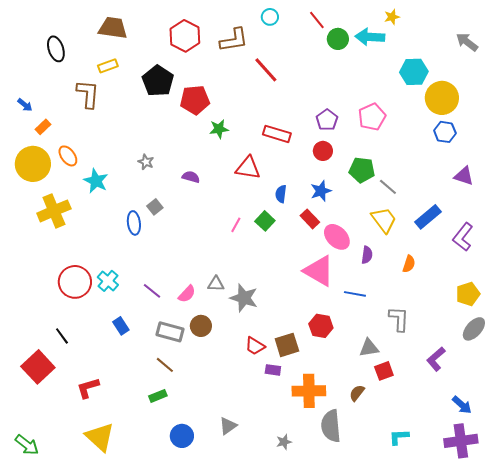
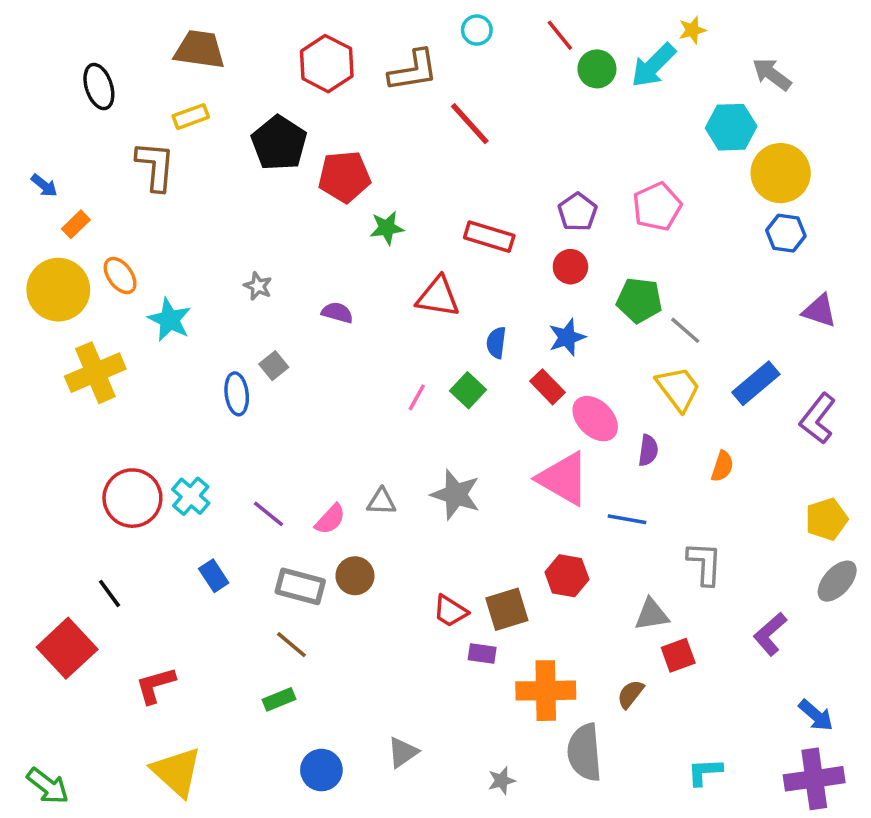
cyan arrow: (370, 37) -> (653, 65), turned -48
gray arrow: (467, 42) -> (772, 74), moved
gray star: (244, 298) -> (456, 495), moved

